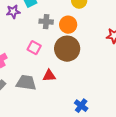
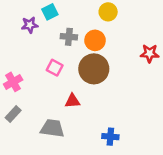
gray trapezoid: (26, 83) -> (52, 128), moved
blue cross: (81, 106) -> (110, 137), turned -32

